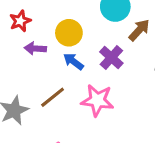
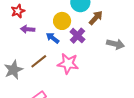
yellow circle: (69, 33) -> (62, 21), moved

